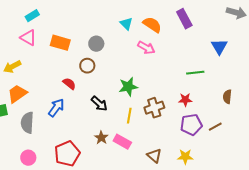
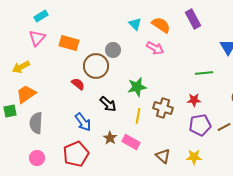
pink triangle: (28, 38) -> (37, 38), turned 42
gray circle: (96, 44) -> (113, 50), moved
brown circle: (87, 66) -> (96, 66), size x1.6
blue arrow: (56, 108) -> (83, 122), moved, turned 108
brown cross: (154, 108) -> (163, 108), turned 36

